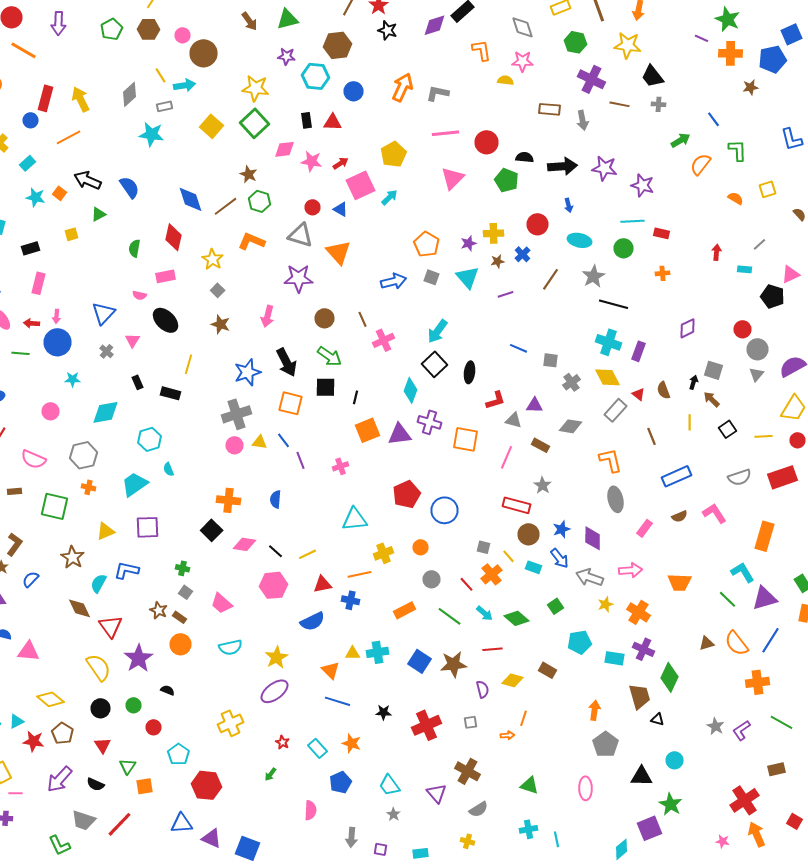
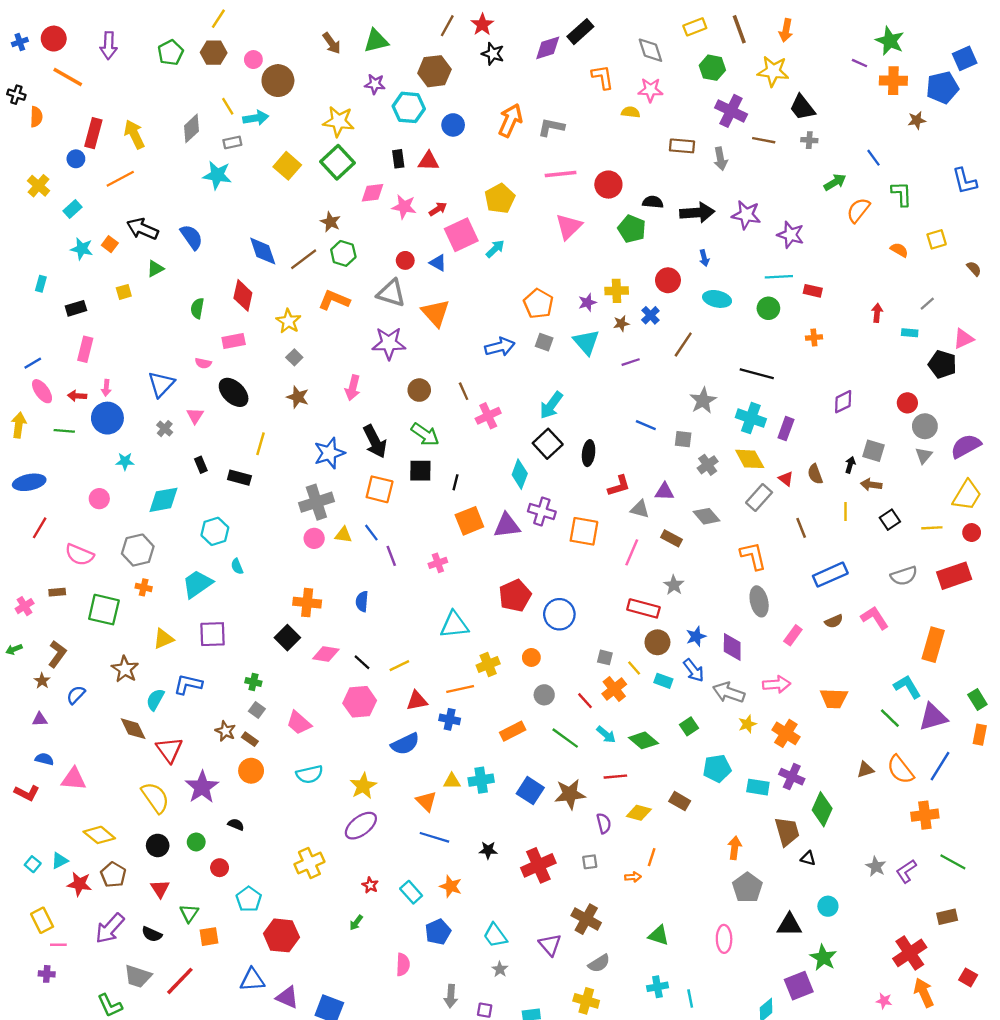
gray star: (594, 276) -> (703, 401), moved
brown arrow: (712, 399) -> (871, 485), turned -36
gray diamond: (570, 426) -> (707, 516), turned 40
yellow cross: (468, 841) -> (586, 1001), size x1.5

